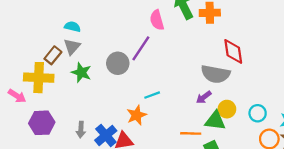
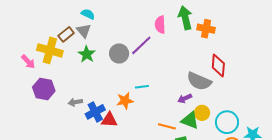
gray triangle: (72, 47) -> (84, 31), turned -35
cyan circle: (258, 113) -> (227, 122), size x1.5
gray arrow: (81, 130) -> (75, 102), turned 64

